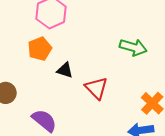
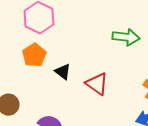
black triangle: (65, 70) -> (63, 72), turned 30

